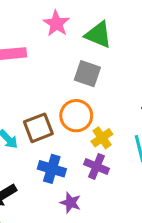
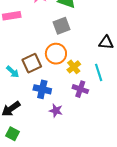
gray square: (87, 74) -> (62, 26), turned -36
purple cross: (96, 166) -> (80, 89), moved

